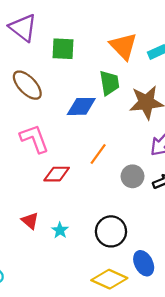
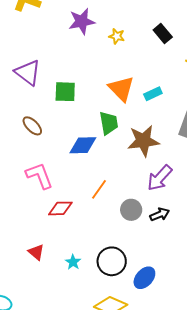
brown ellipse: (27, 85) -> (32, 126), size x0.7
cyan star: (60, 230) -> (73, 262), moved
blue ellipse: (144, 263) -> (144, 278), moved, turned 70

